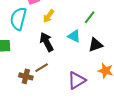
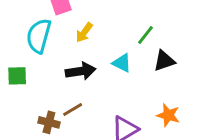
black arrow: (47, 42) -> (81, 71), turned 108
black triangle: (96, 45) -> (164, 61), moved

